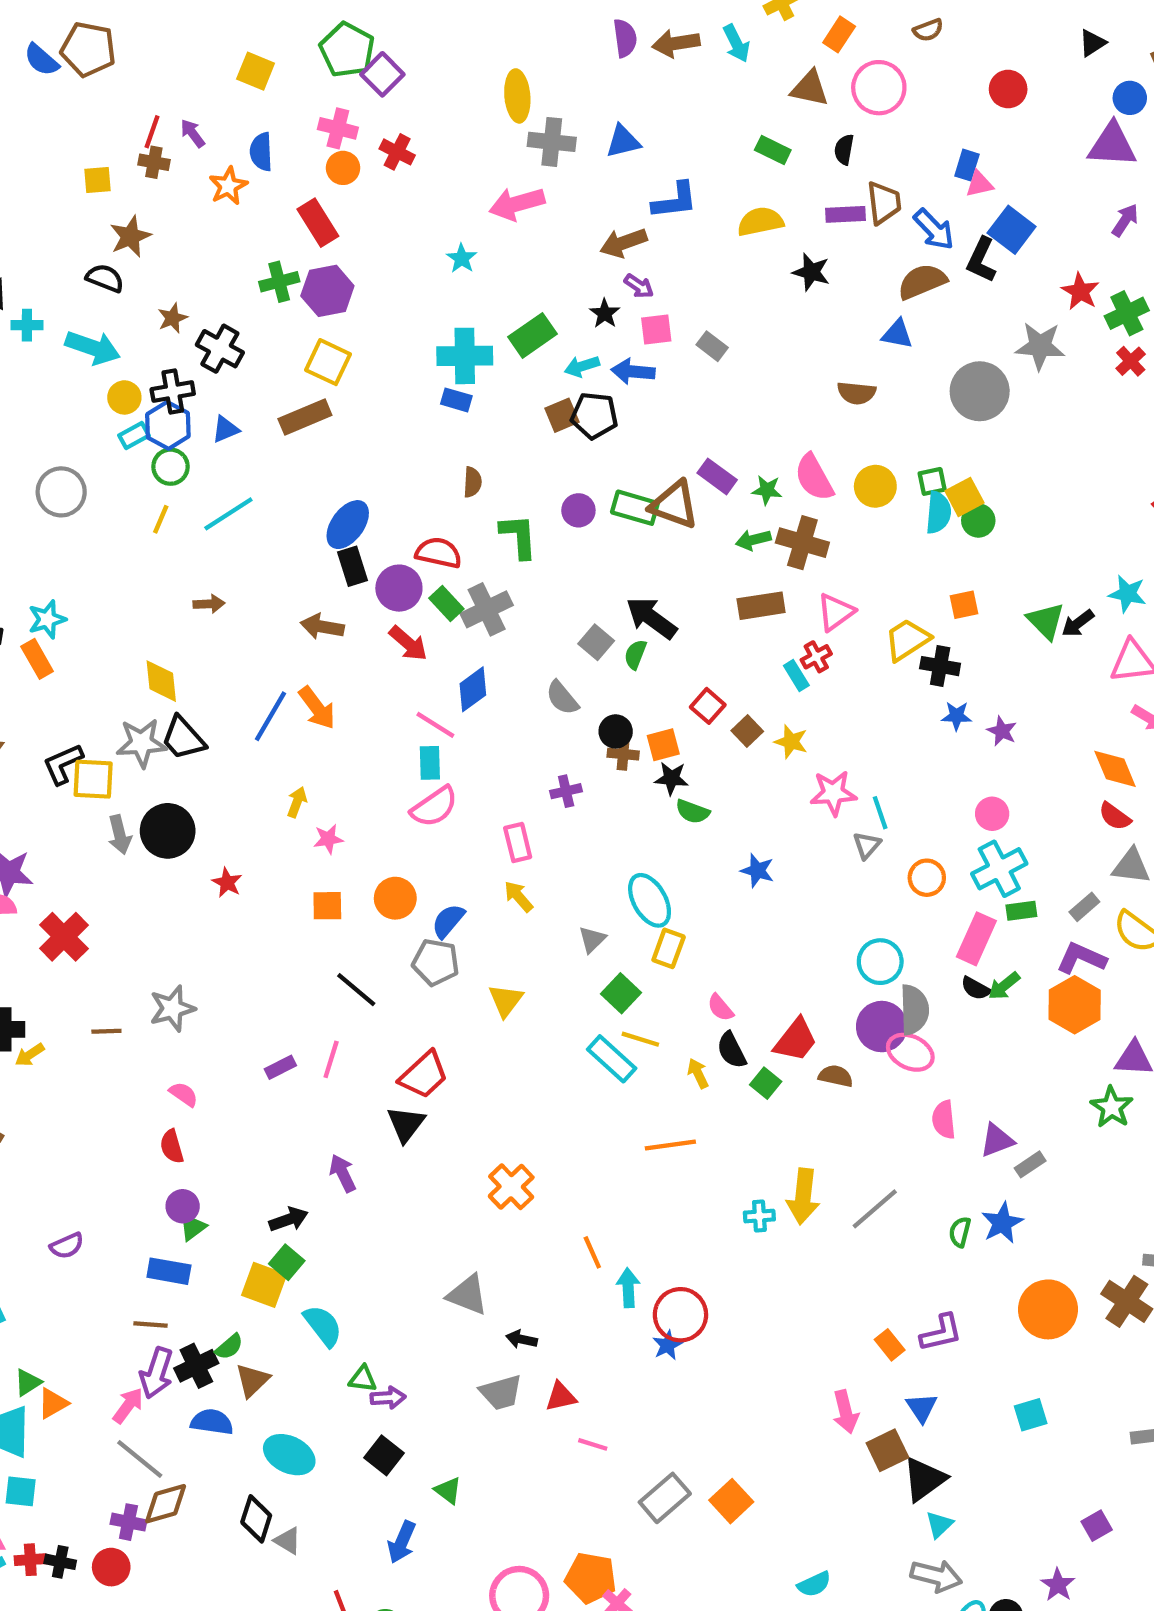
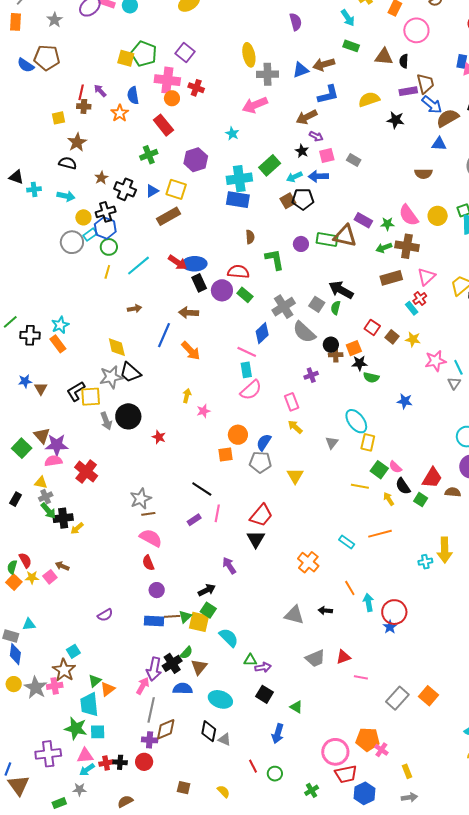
brown arrow: (676, 43) -> (324, 64), moved
green pentagon: (347, 50) -> (144, 54), moved
brown triangle: (810, 88) -> (384, 57), moved
pink cross: (338, 128) -> (167, 80), size x1.4
green rectangle: (773, 150) -> (351, 46), moved
blue arrow: (934, 229) -> (432, 105), moved
purple hexagon: (327, 291) -> (196, 160), moved
cyan arrow: (93, 348) -> (66, 196), size x0.7
blue rectangle: (456, 400) -> (238, 200), size x1.6
blue triangle: (226, 429) -> (152, 191), moved
gray circle: (61, 492) -> (72, 242), moved
blue ellipse: (348, 525) -> (195, 264), turned 60
gray cross: (487, 609) -> (284, 307), moved
red arrow: (408, 643) -> (178, 262), moved
gray semicircle: (562, 698) -> (304, 332), size x1.4
blue line: (270, 716) -> (164, 335), moved
orange square: (327, 906) -> (226, 454), moved
black line: (356, 990) -> (202, 489), moved
green square: (621, 993) -> (379, 470), moved
brown line: (106, 1031) -> (148, 514), moved
cyan rectangle: (612, 1059) -> (347, 542), moved, size x0.7
pink semicircle: (184, 1094) -> (151, 538), size x1.6
green triangle: (193, 1227) -> (185, 617), moved
brown line: (150, 1325) -> (172, 616), moved
black arrow: (522, 1339) -> (325, 611), moved
gray line: (140, 1459) -> (151, 710), turned 70

